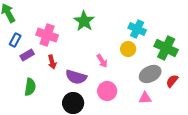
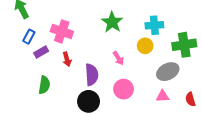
green star: (84, 21) -> (112, 22), moved
cyan cross: (137, 29) -> (154, 25), turned -30
green cross: (166, 48) -> (184, 45), turned -35
purple semicircle: (76, 77) -> (92, 75), turned -110
red semicircle: (172, 81) -> (190, 99), moved, turned -56

